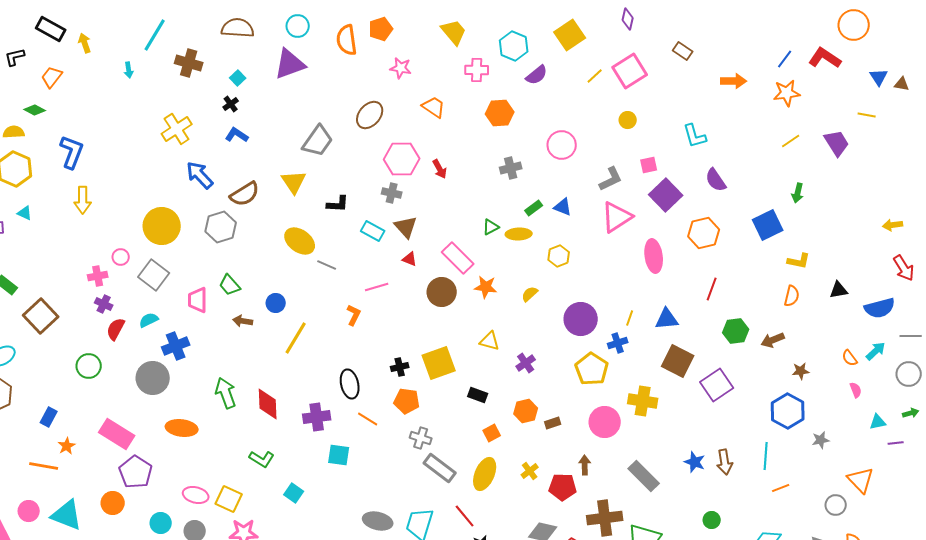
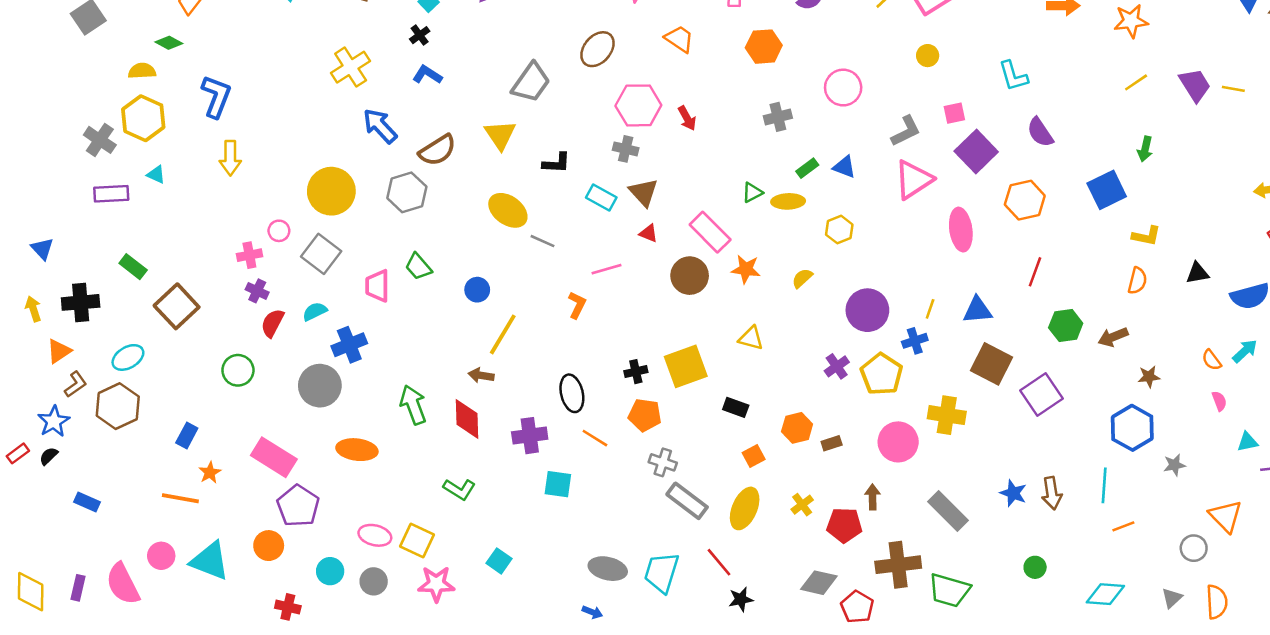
yellow line: (867, 115) -> (1233, 89), moved
brown arrow: (243, 321) -> (481, 375), moved
purple cross: (526, 363) -> (837, 366), moved
cyan square: (294, 493) -> (499, 561), moved

